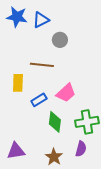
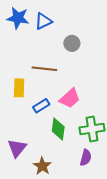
gray circle: (60, 40) -> (72, 43), moved
purple triangle: (16, 151) -> (17, 148), moved, turned -42
brown star: (54, 157) -> (42, 166), moved

